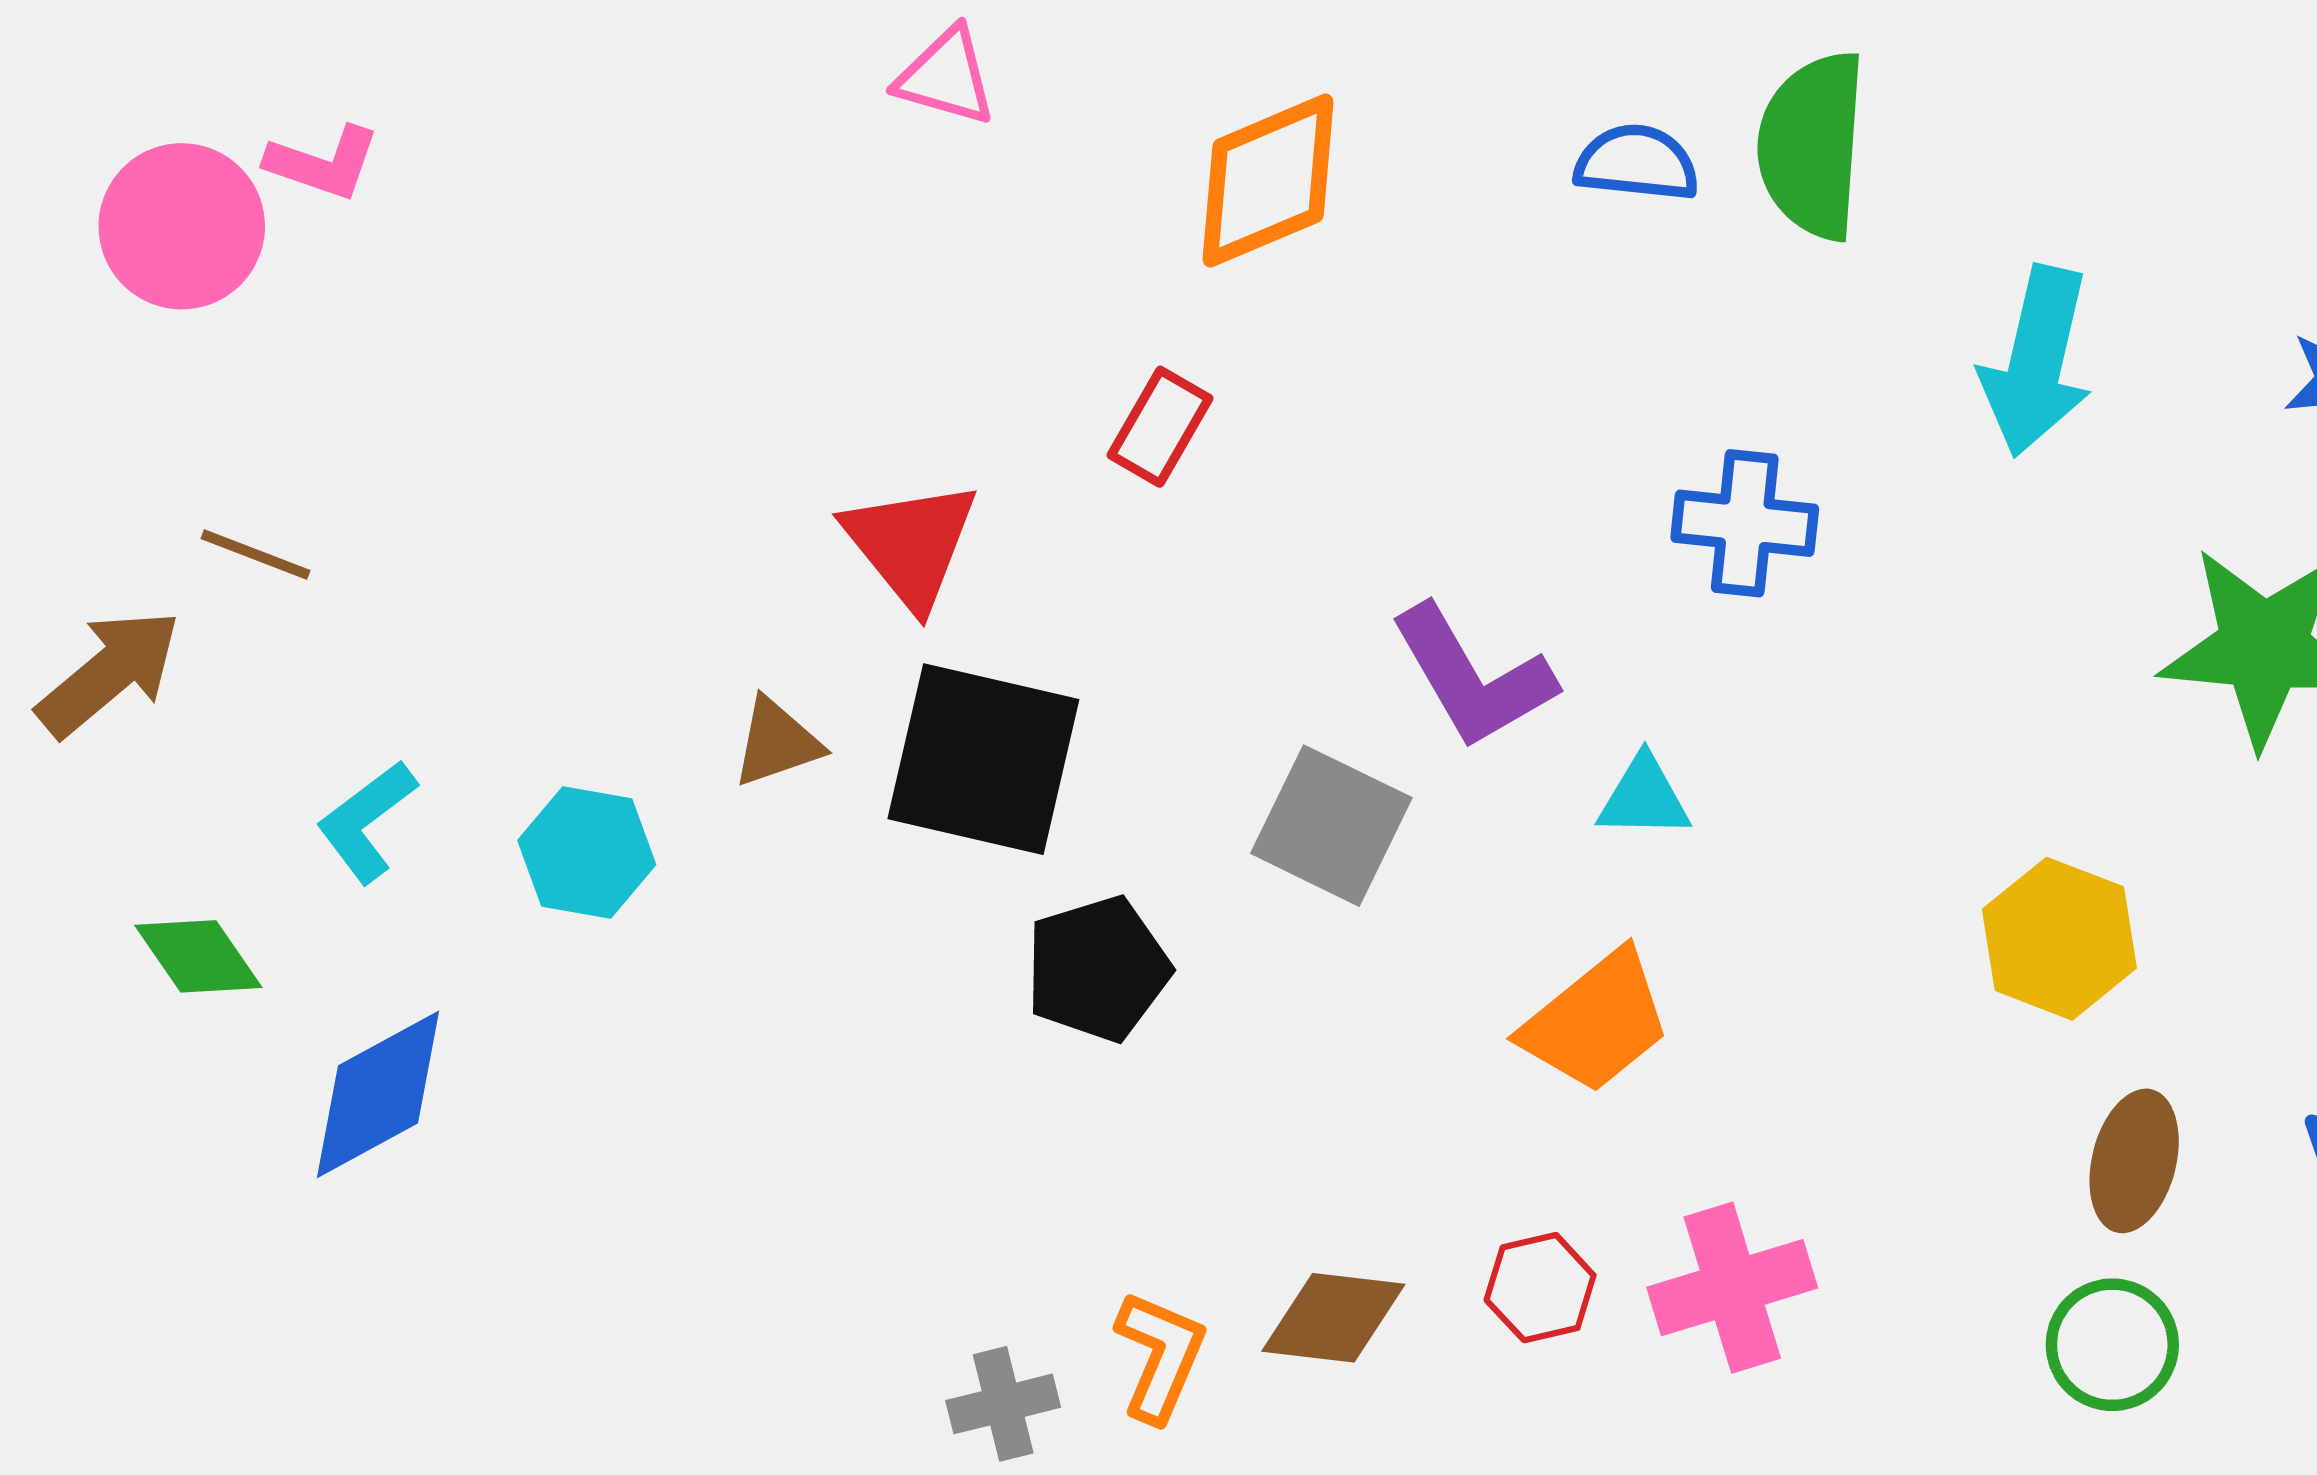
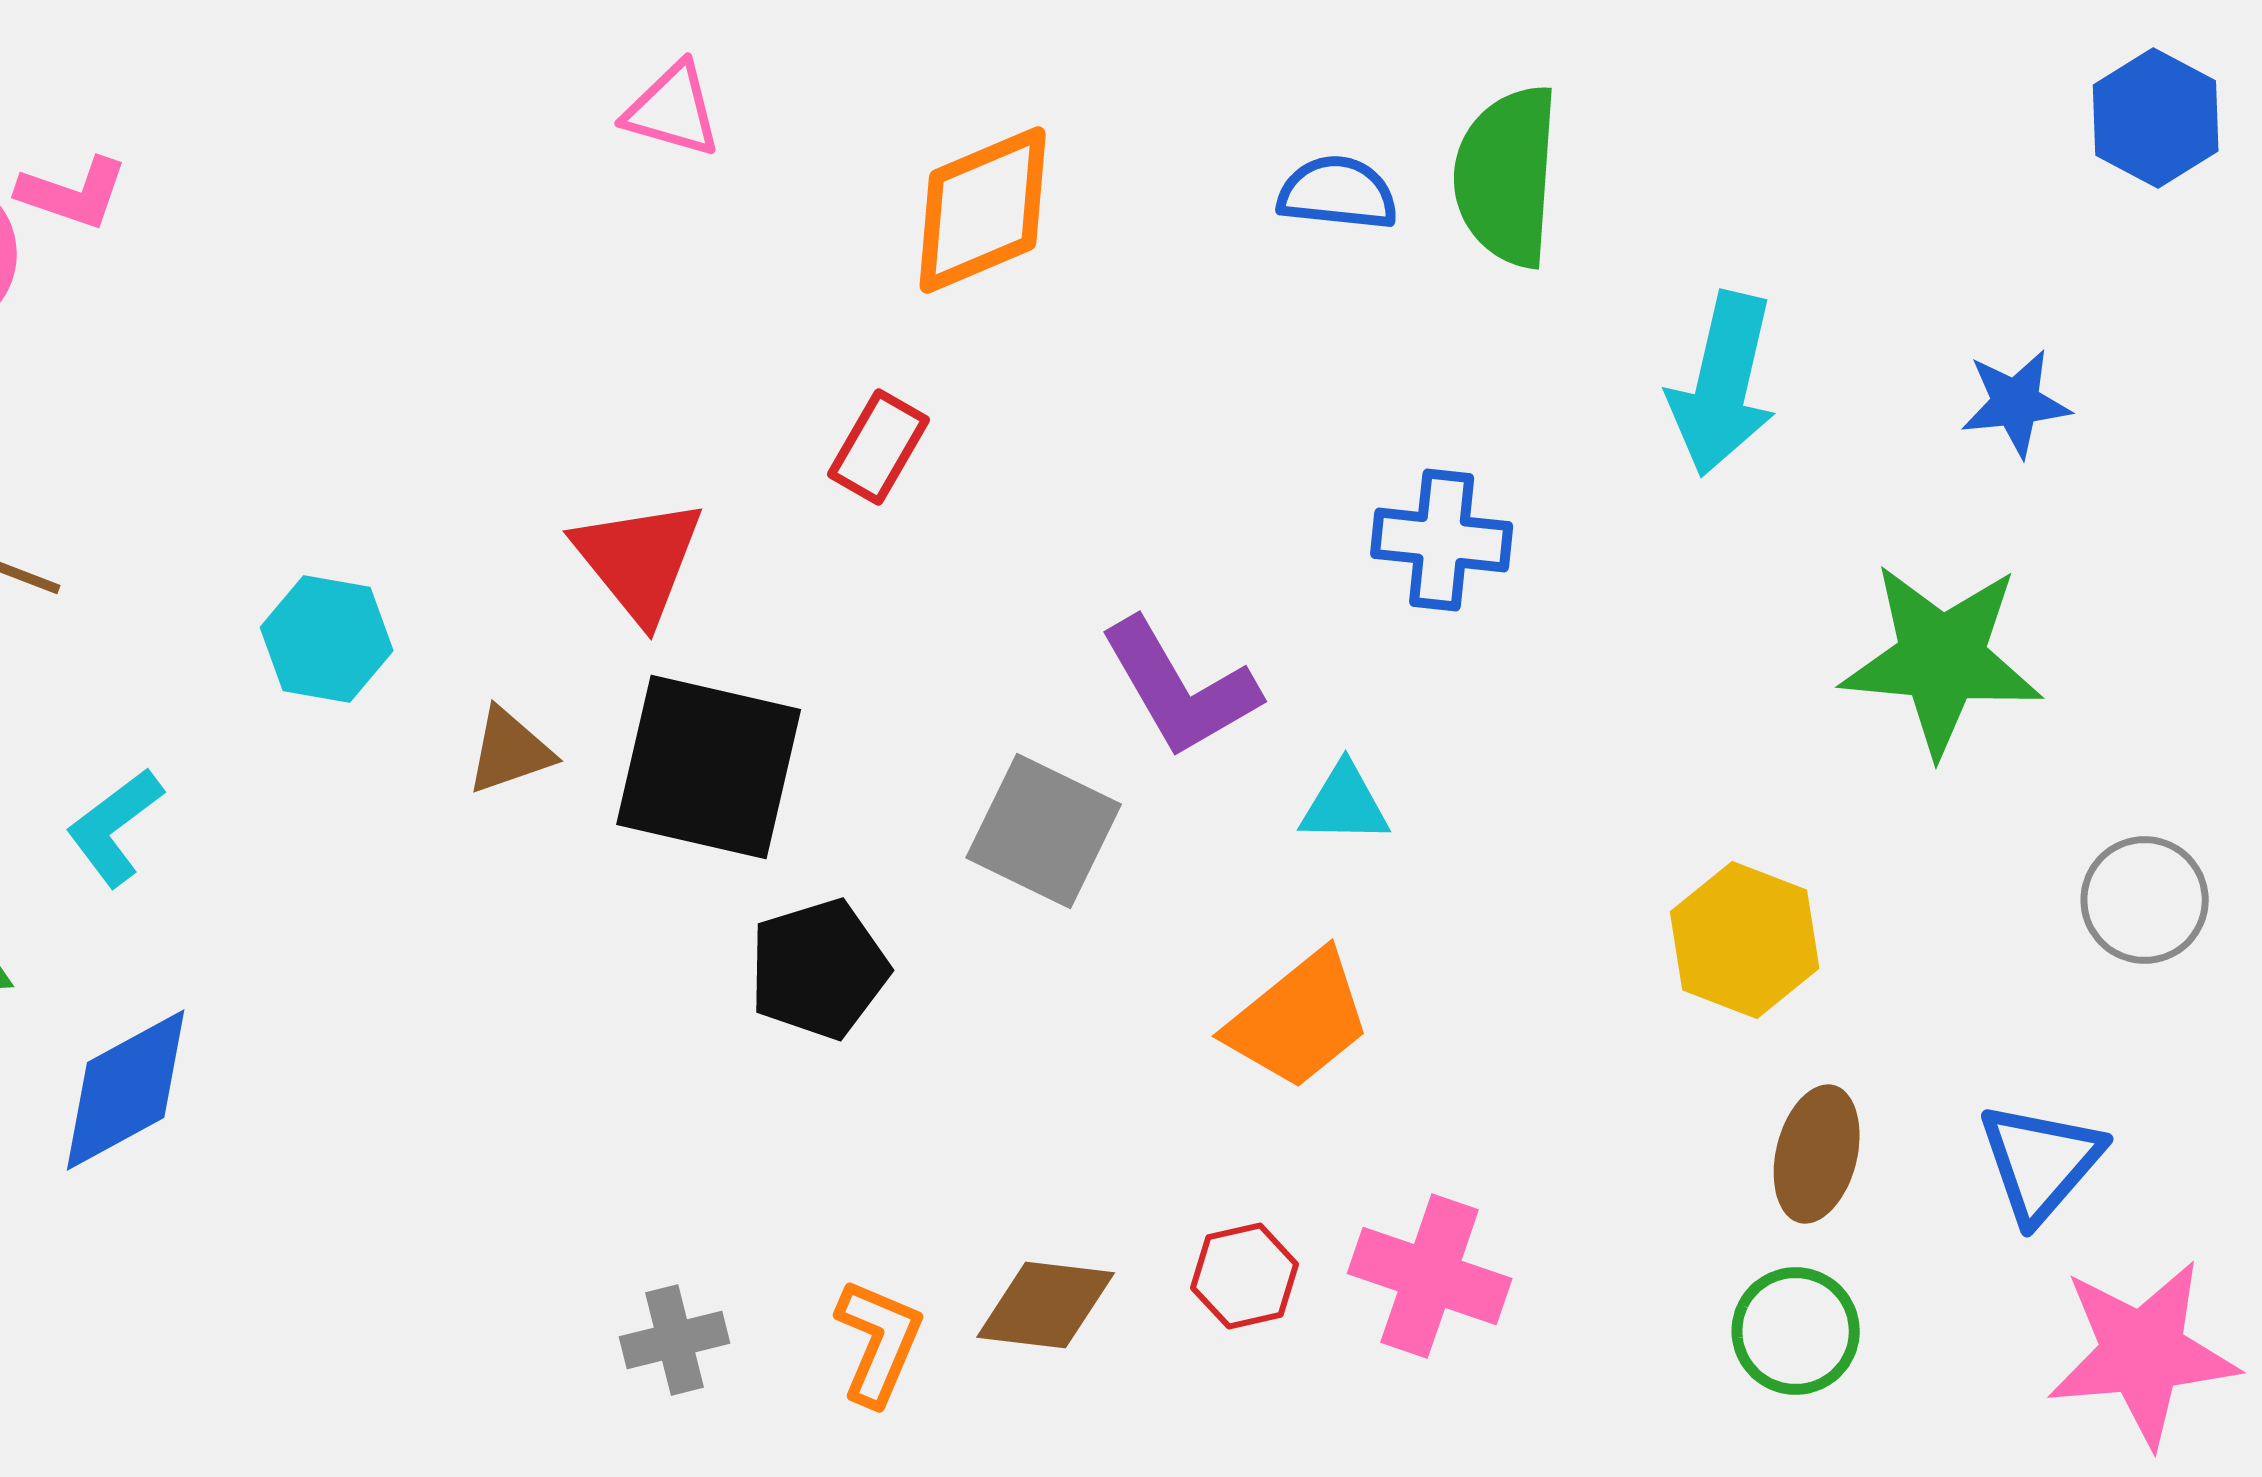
cyan hexagon: (587, 853) -> (327, 639), moved
pink cross: (1732, 1288) -> (1430, 1276), turned 36
gray cross: (1003, 1404) -> (675, 1340), moved

